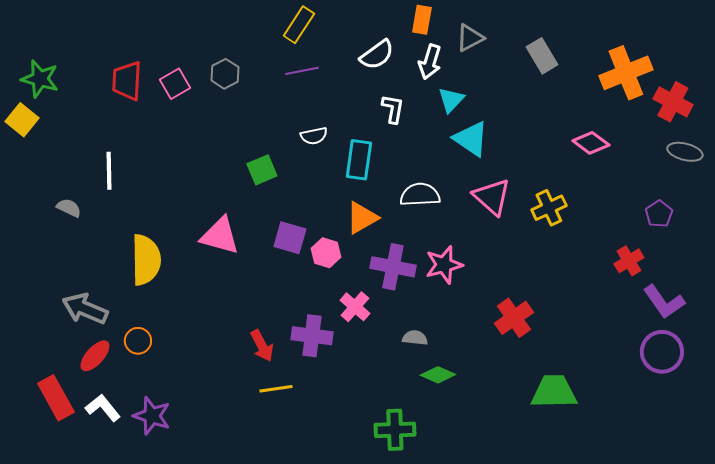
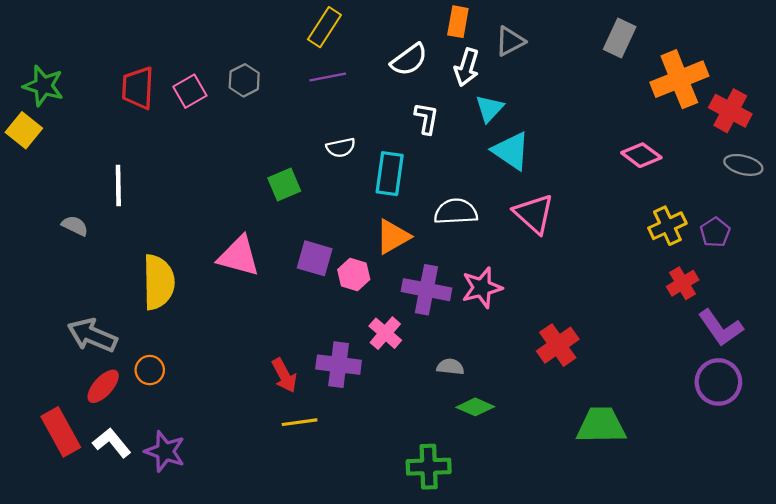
gray rectangle: (542, 56) -> (620, 38), moved, turned 56
yellow cross: (549, 208) -> (667, 226), moved

